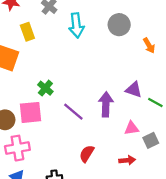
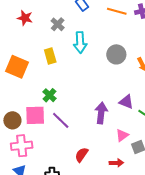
gray circle: (119, 25) -> (116, 54), moved
yellow rectangle: (27, 32) -> (50, 56), moved
purple line: (73, 112) -> (61, 120), moved
pink triangle: (132, 128) -> (122, 135), turned -32

